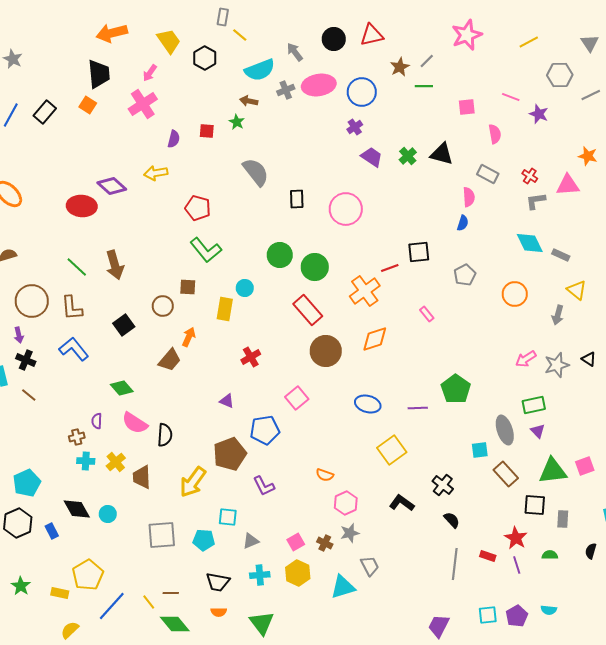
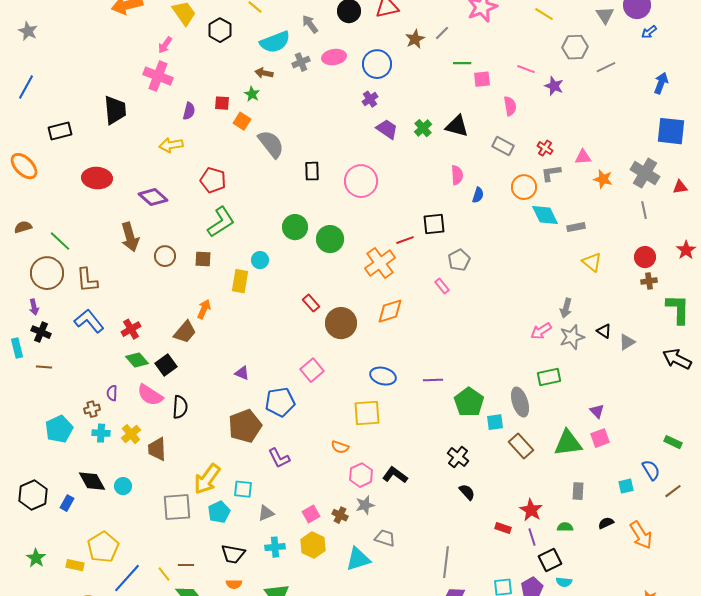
yellow line: (529, 42) -> (544, 14), turned 60
black trapezoid: (99, 74) -> (115, 110), moved
pink ellipse: (319, 85) -> (334, 57), size x0.7
green line: (424, 86) -> (462, 63), moved
pink cross: (143, 104) -> (158, 76), turned -36
orange square: (88, 105) -> (242, 121), moved
black rectangle: (45, 112) -> (60, 131), moved, turned 35
orange star: (588, 156) -> (603, 179), moved
pink triangle: (568, 185) -> (583, 157), size x0.7
purple diamond: (112, 186) -> (153, 197), moved
pink semicircle: (469, 197) -> (457, 175), moved
green L-shape: (206, 250) -> (221, 222), turned -84
gray rectangle: (561, 255) -> (576, 227), turned -36
green line: (77, 267) -> (60, 241), moved
gray pentagon: (465, 275) -> (459, 260), moved
orange circle: (515, 294) -> (524, 187), moved
brown circle: (163, 306) -> (165, 256), moved
red rectangle: (308, 310) -> (311, 303), moved, size x0.6
gray arrow: (558, 315) -> (566, 308), moved
black square: (124, 325) -> (166, 365), moved
red cross: (251, 357) -> (131, 329), moved
green pentagon: (456, 389) -> (469, 402), moved
brown line: (29, 395) -> (44, 367), turned -35
purple triangle: (538, 431) -> (597, 411), moved
yellow square: (392, 450) -> (367, 413), moved, turned 32
yellow arrow: (193, 482) -> (207, 479), moved
cyan pentagon: (27, 483) -> (59, 429), moved
black L-shape: (402, 503) -> (395, 475), moved
black square: (535, 505) -> (550, 560), moved, turned -30
blue rectangle: (52, 531) -> (67, 503), turned 56
cyan pentagon: (204, 540) -> (219, 512), turned -30
black semicircle: (591, 551) -> (606, 523), turned 49
gray line: (455, 564) -> (446, 562), moved
gray trapezoid: (370, 566) -> (385, 538), turned -45

